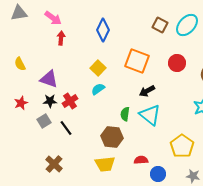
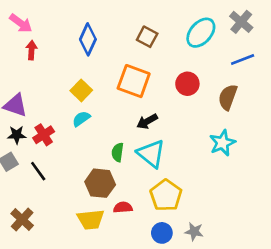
brown square: (160, 25) -> (147, 37), moved
yellow pentagon: (182, 146) -> (166, 195), moved
red semicircle: (141, 160) -> (123, 207), moved
gray star: (193, 176) -> (194, 232), moved

